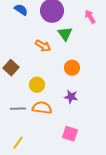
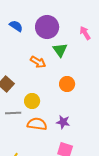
purple star: (71, 97) -> (63, 122), moved
gray line: (18, 109) -> (13, 113), moved

